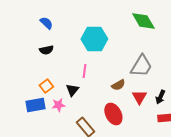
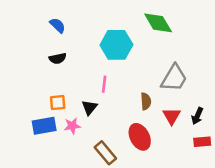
green diamond: (143, 21) -> (158, 23), moved
brown semicircle: (118, 85) -> (146, 101), turned -64
orange square: (46, 86) -> (58, 103), turned 32

